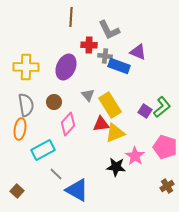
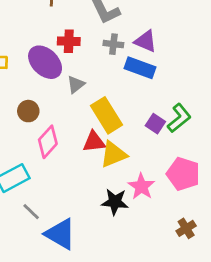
red cross: (89, 45) -> (69, 41), moved
gray cross: (105, 56) -> (113, 44), moved
blue rectangle: (119, 66) -> (140, 68), moved
purple ellipse: (66, 67) -> (45, 62), turned -70
gray triangle: (88, 95) -> (76, 85), moved, turned 32

